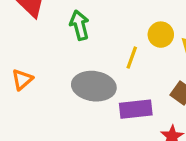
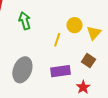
gray ellipse: (94, 86) -> (22, 70), moved, turned -75

